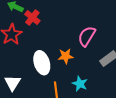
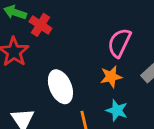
orange star: (66, 56) -> (111, 77), moved

